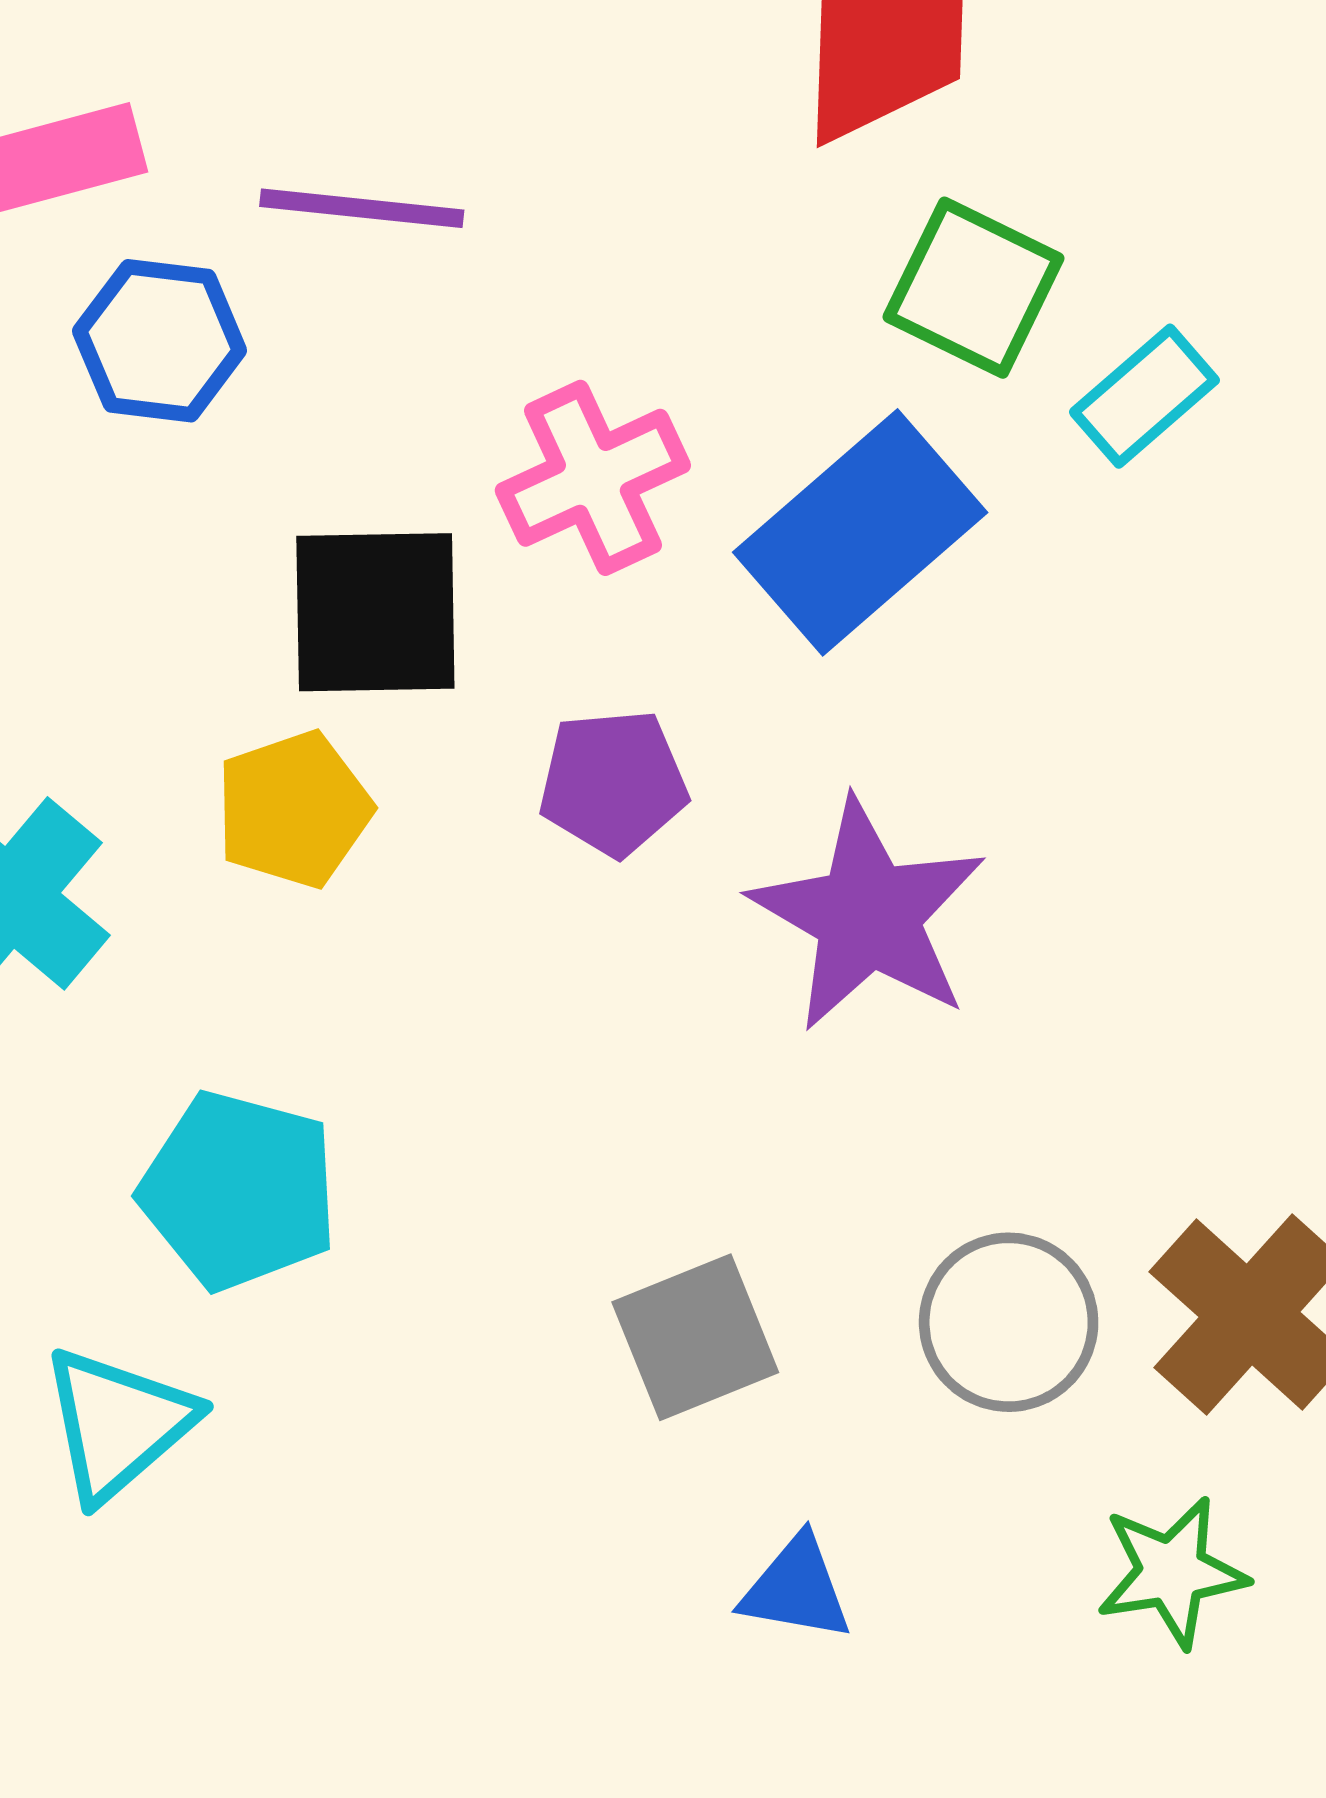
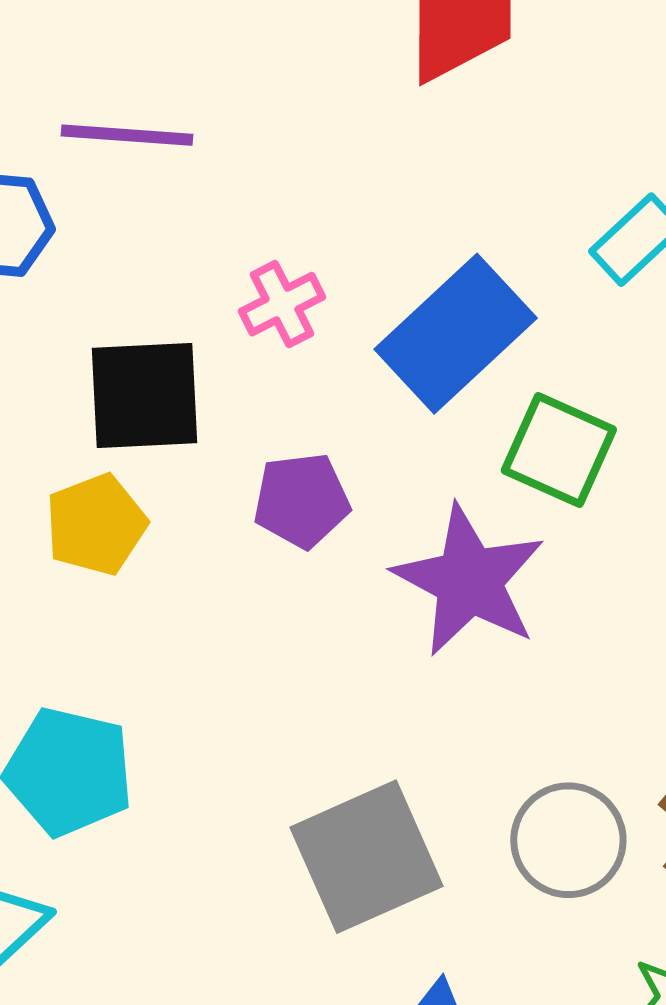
green square: (974, 288) -> (559, 450), moved
pink cross: (593, 478) -> (282, 304), size x0.7
gray square: (695, 1337) -> (367, 857), size x1.4

